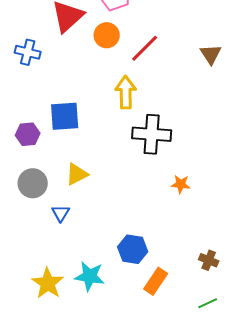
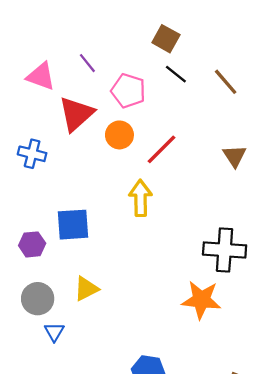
black cross: (152, 134) -> (225, 250), moved
orange star: (181, 184) -> (201, 300), size x1.8
blue triangle: (61, 213) -> (54, 332), moved

